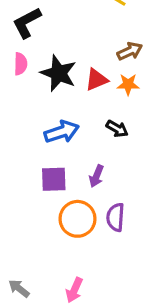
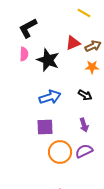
red triangle: (96, 80) -> (73, 43), moved
purple arrow: (96, 176) -> (84, 125), moved, turned -40
purple semicircle: (115, 217) -> (84, 151), turned 60

